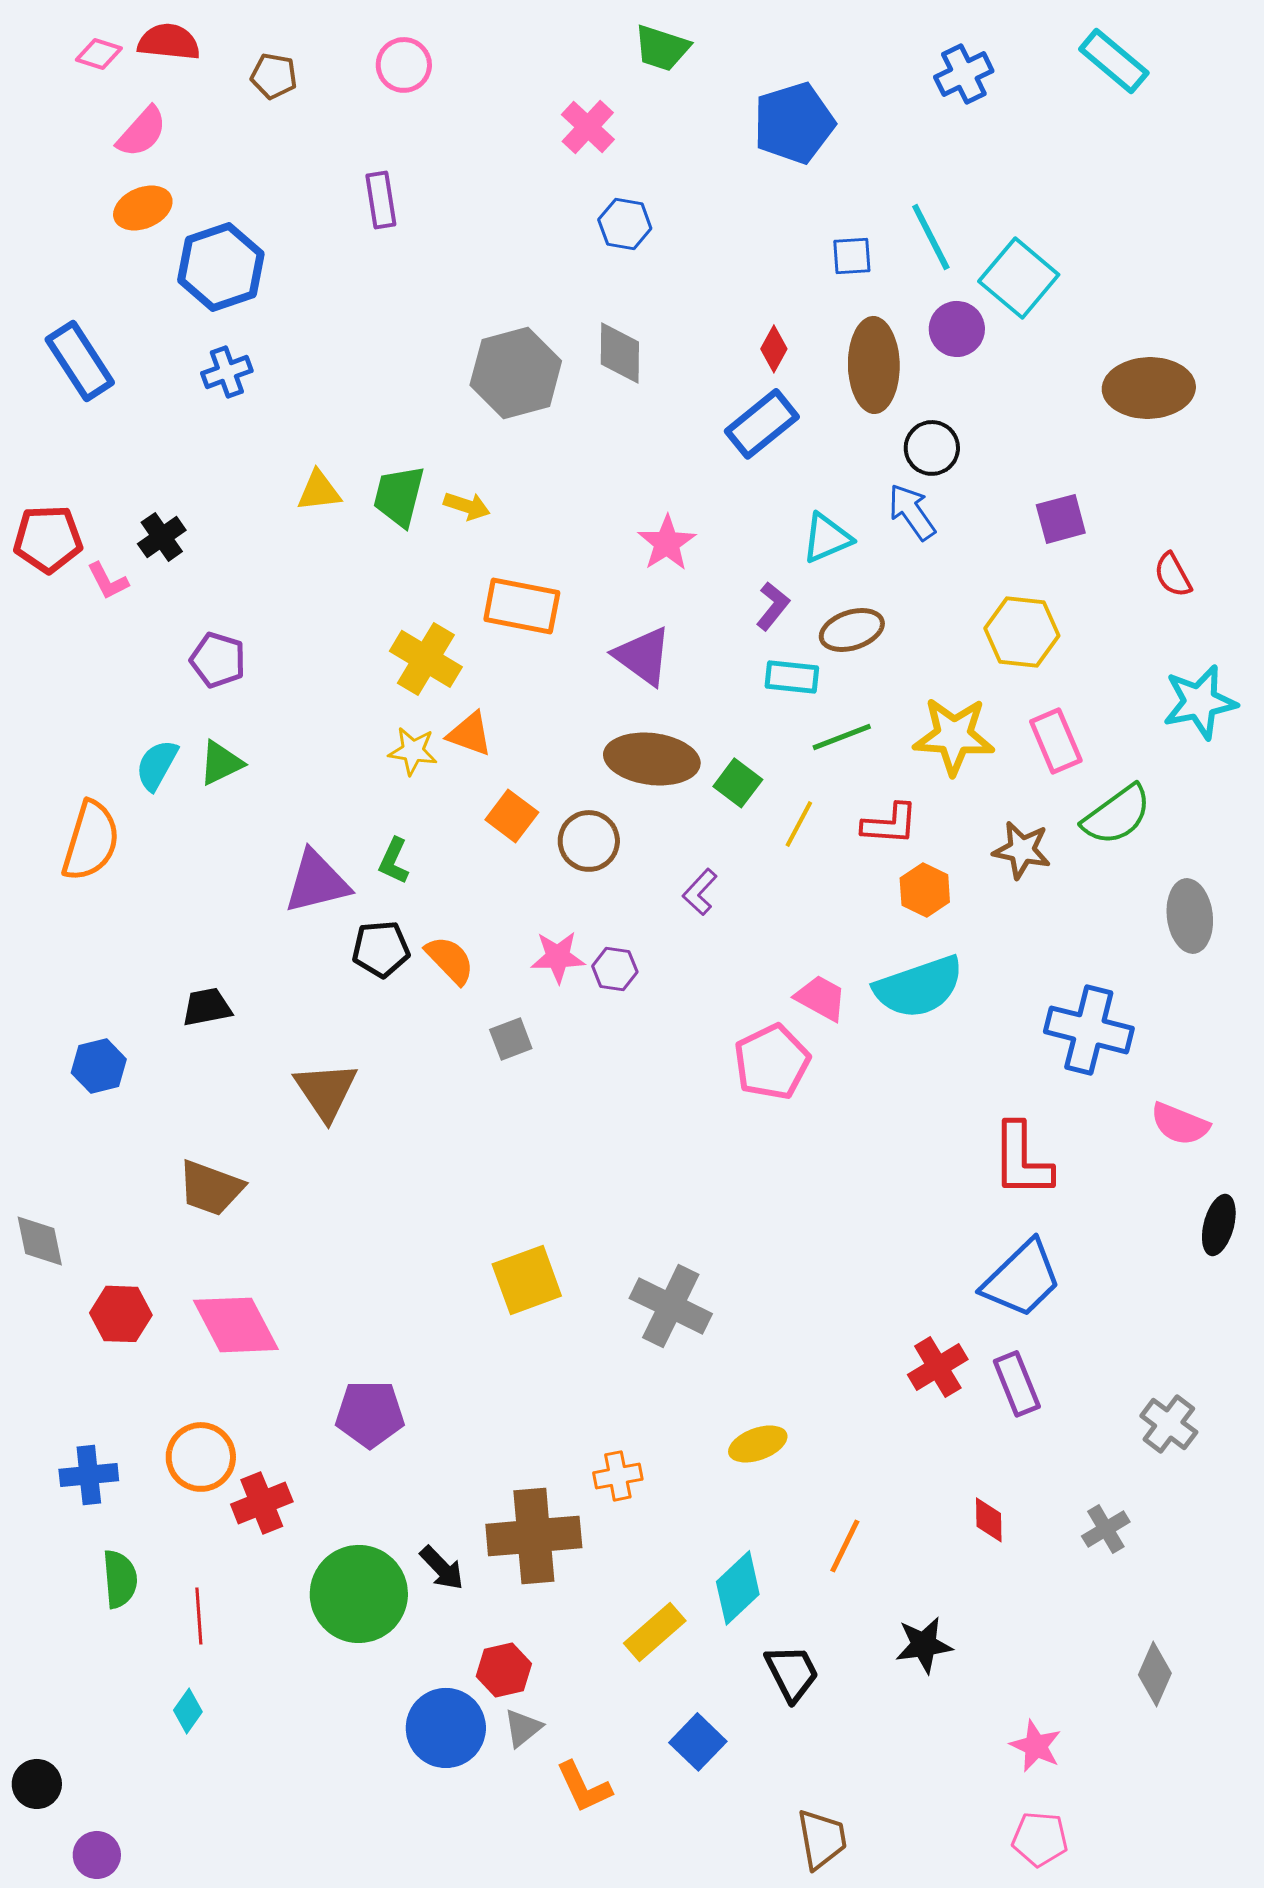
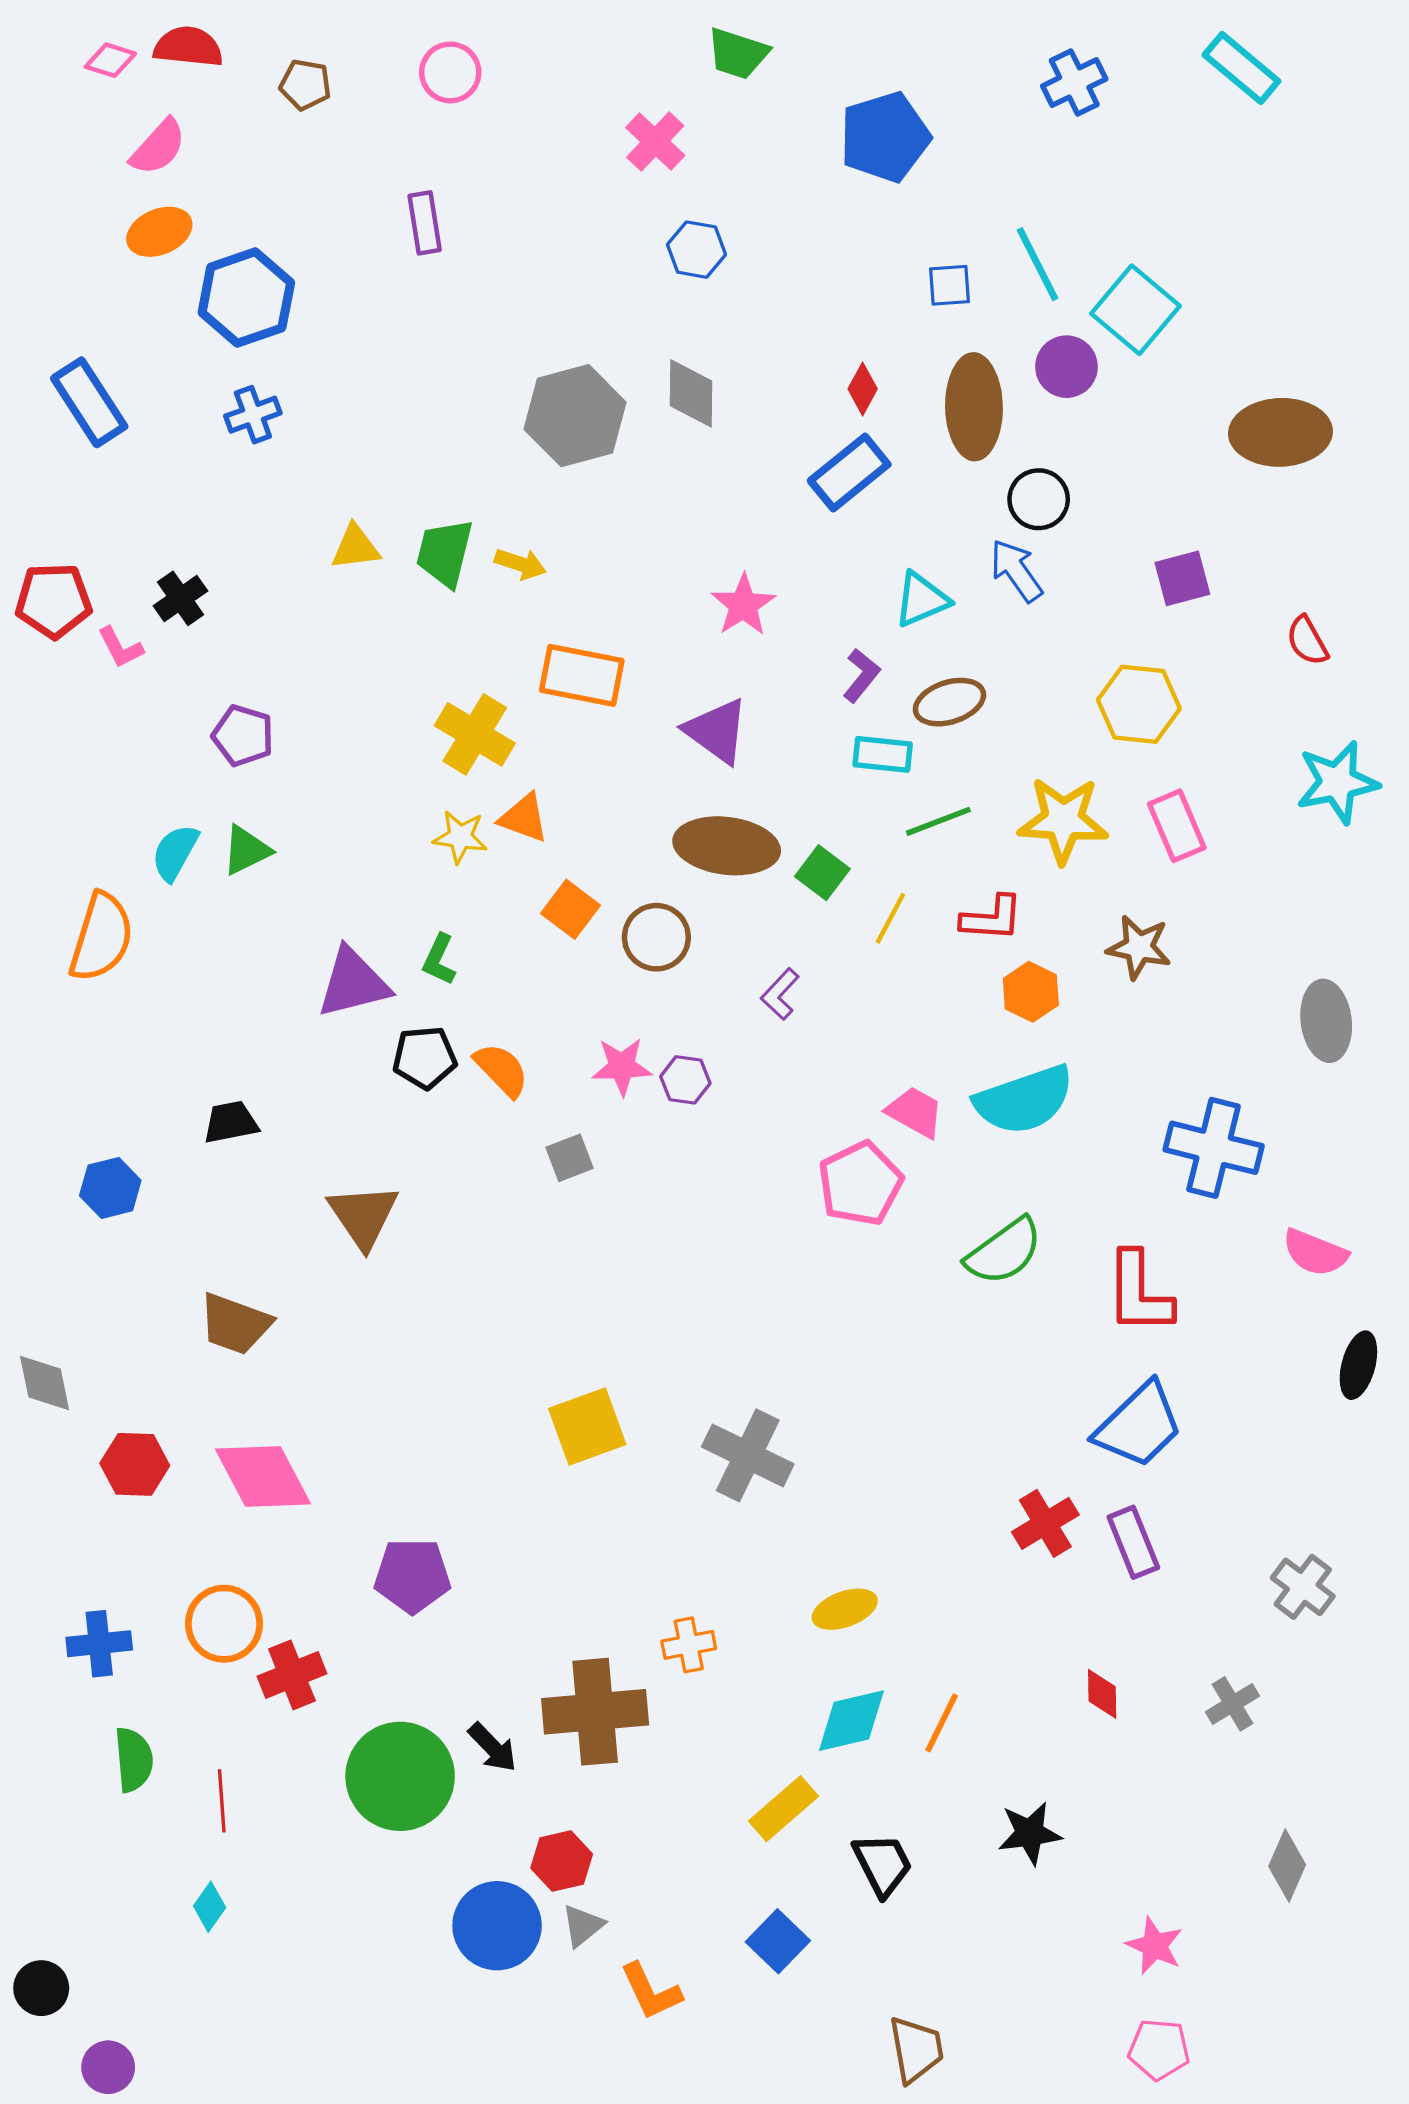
green semicircle: (1117, 815) -> (1004, 1251), moved
cyan diamond: (738, 1588) -> (851, 1721), moved, turned 30
yellow rectangle: (655, 1632) -> (783, 1809), moved

